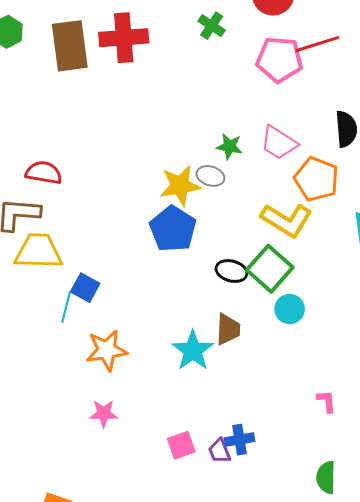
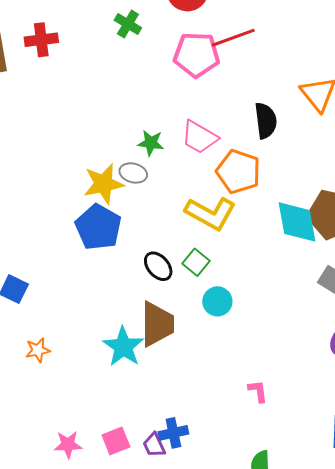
red cross: (124, 38) -> (41, 40), size x0.7
green square: (270, 269) -> (196, 262), size x0.6
black ellipse: (231, 271) -> (158, 266), turned 36
brown trapezoid: (228, 329) -> (157, 324), size x1.4
orange star: (107, 350) -> (38, 350), size x0.6
pink star: (104, 413) -> (68, 445), moved

